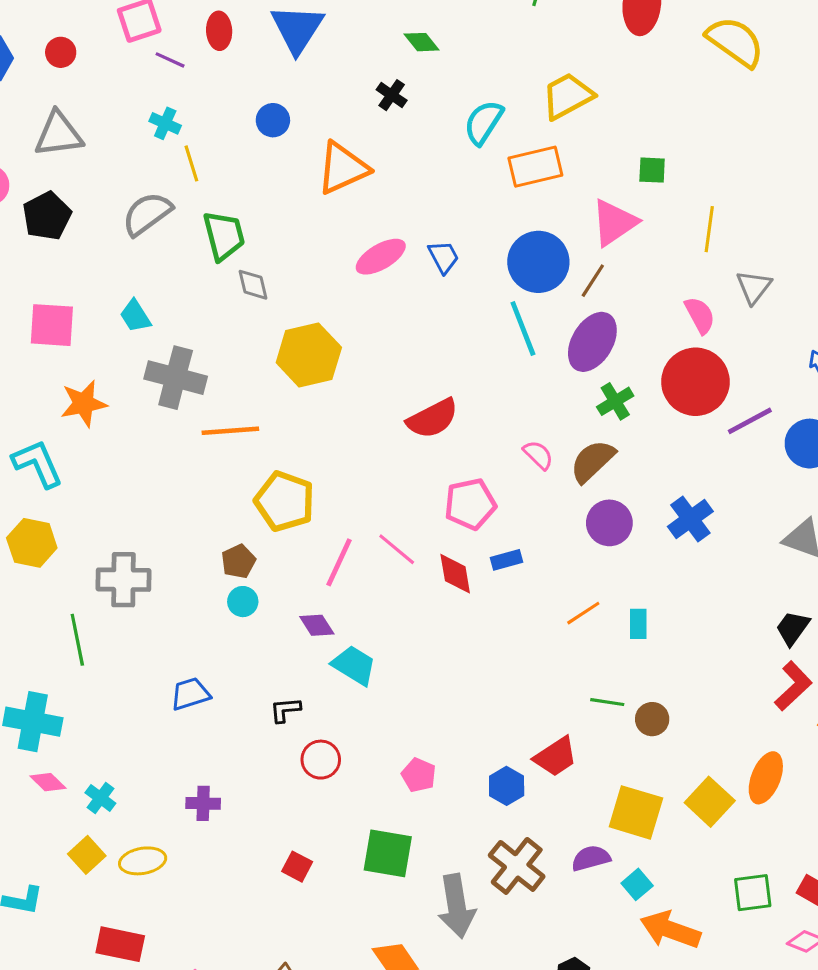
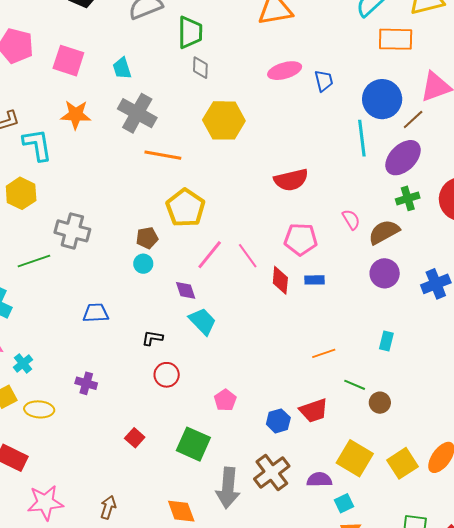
orange line: (583, 613) -> (324, 353), moved
green line: (77, 640) -> (34, 261), turned 68

